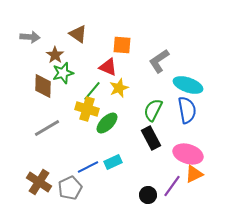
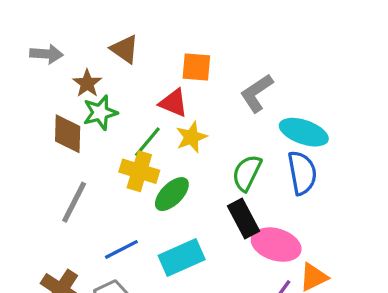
gray line: (47, 128) -> (74, 202), turned -32
pink ellipse: (188, 154) -> (276, 245), moved
cyan rectangle: (113, 162) -> (182, 258), size x1.5
blue line: (88, 167) -> (121, 249), moved

